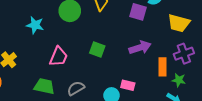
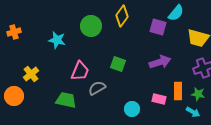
orange rectangle: (162, 67) -> (178, 91), moved
pink rectangle: (128, 85) -> (159, 99), moved
gray semicircle: (76, 88) -> (97, 88), moved

